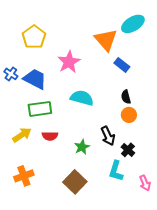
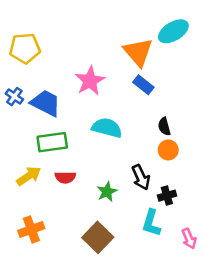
yellow pentagon: (34, 37) -> (25, 48), moved, turned 30
blue rectangle: (122, 65) -> (143, 85), moved
black cross: (128, 150) -> (167, 196), turned 32

